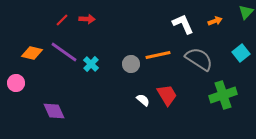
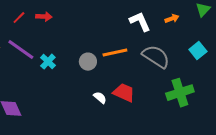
red trapezoid: (167, 95) -> (124, 93), turned -35

